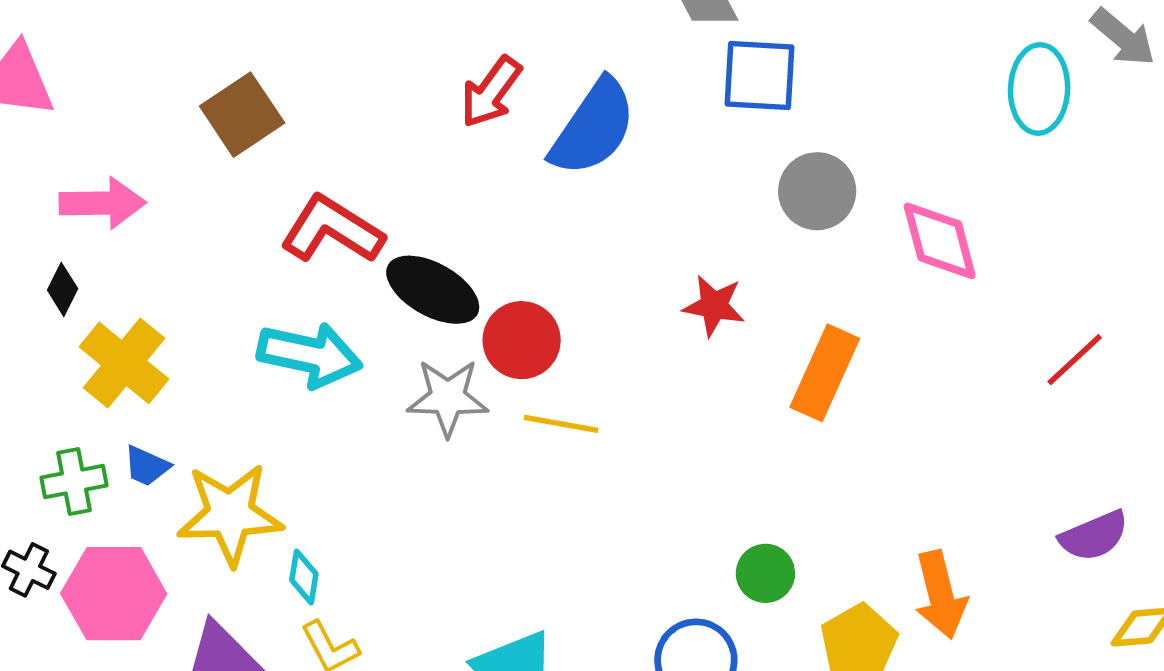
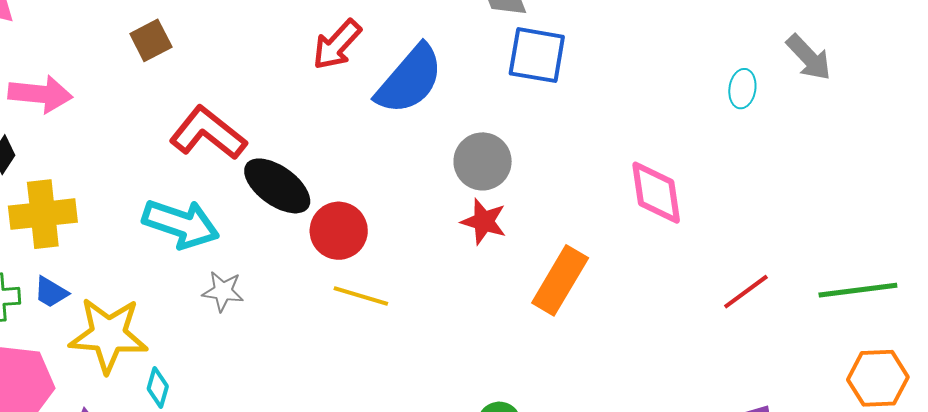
cyan ellipse: (1039, 89) -> (742, 89), size x0.6
brown square: (242, 115) -> (151, 40), size x0.7
gray circle: (817, 191) -> (483, 161), moved
yellow cross: (124, 363) -> (43, 214), turned 38
gray star: (448, 398) -> (223, 291), moved, size x0.7

